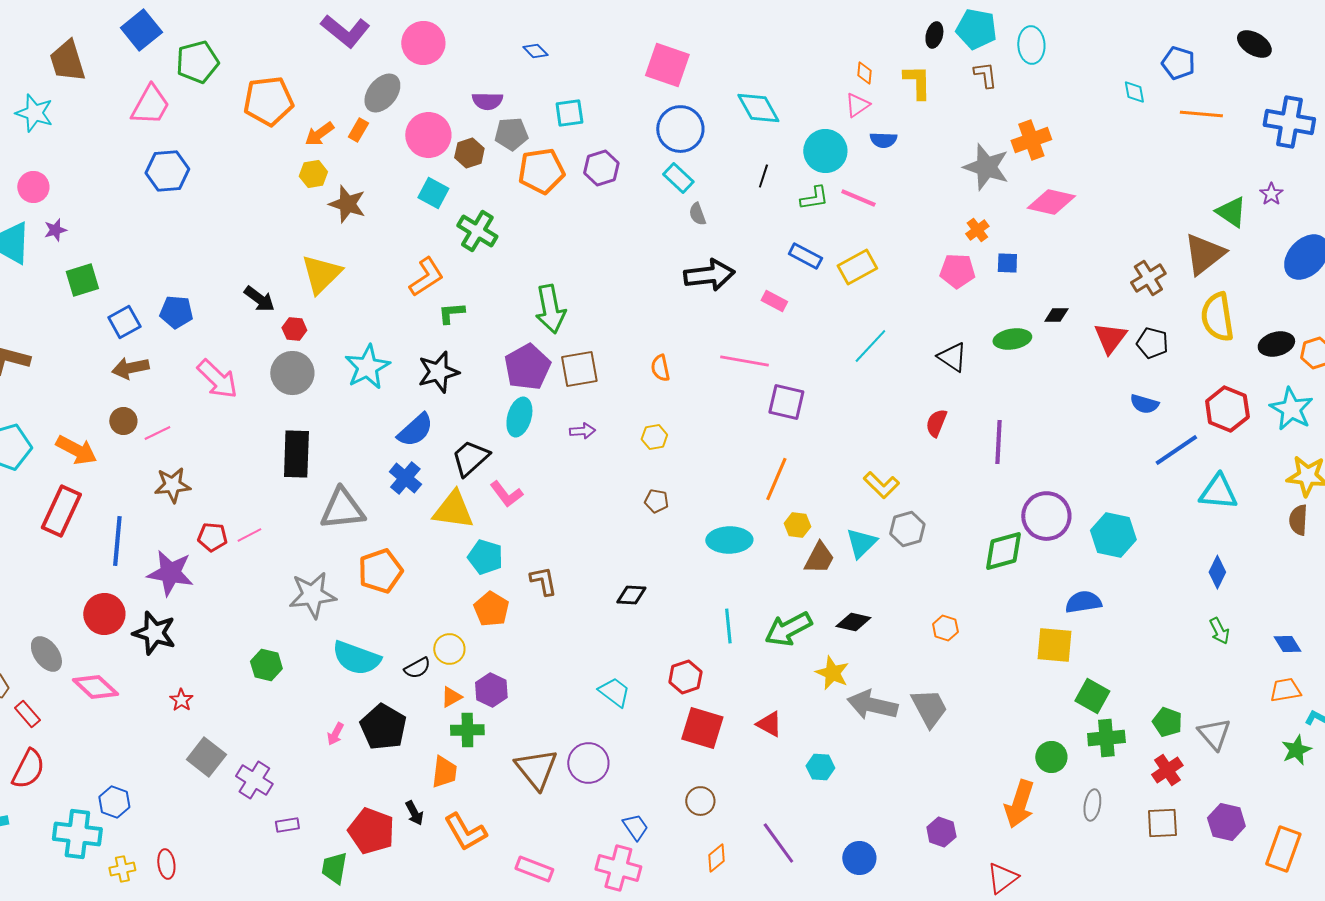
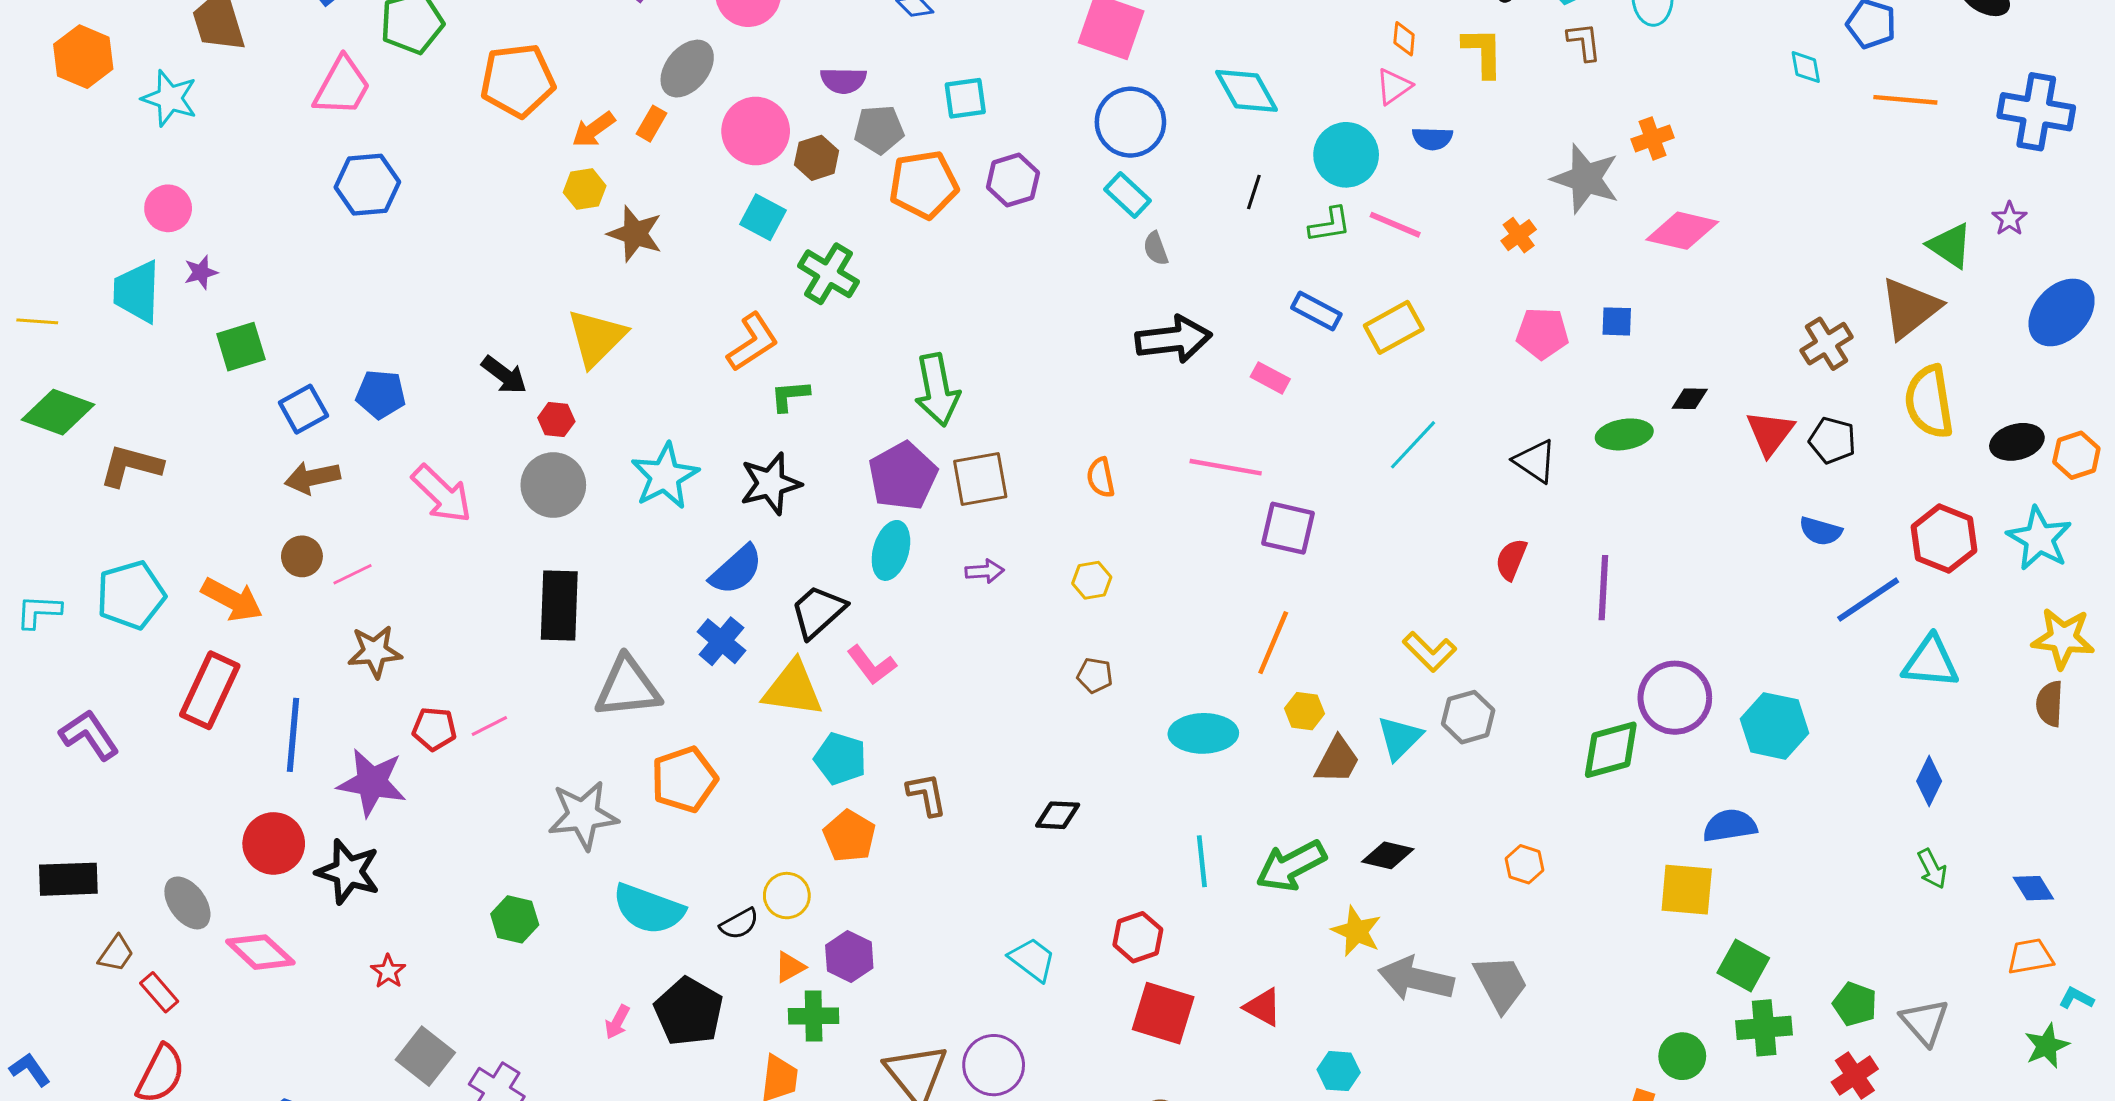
orange cross: (1031, 140) -> (1653, 138), size x0.7
orange cross: (977, 230) -> (1519, 235), moved

